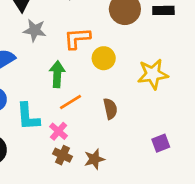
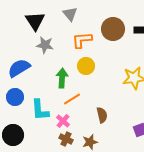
orange L-shape: (77, 38) -> (82, 40), moved
yellow circle: (104, 58) -> (86, 66), moved
brown semicircle: (110, 109) -> (102, 115), moved

